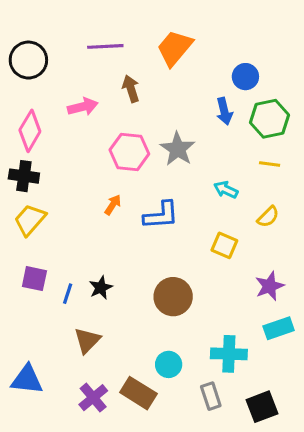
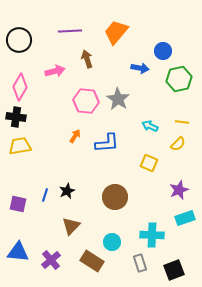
blue arrow: (224, 111) -> (140, 68), moved, turned -66
yellow line: (270, 164) -> (182, 122), moved
yellow trapezoid: (30, 220) -> (20, 146), turned 40
purple square: (34, 279) -> (18, 204), moved
brown triangle: (87, 340) -> (71, 226), moved
purple cross: (93, 398) -> (51, 260), moved

